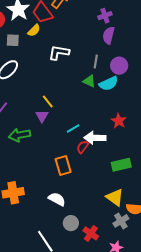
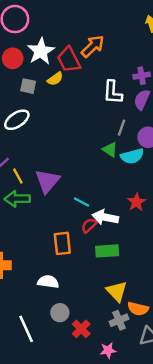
white L-shape: (59, 52) -> (113, 92), moved, turned -105
yellow line: (48, 102) -> (18, 176), moved
purple triangle: (42, 116) -> (47, 181), size x1.6
cyan line: (73, 129) -> (81, 202), turned 48
green rectangle: (121, 165) -> (107, 251), moved
white semicircle: (57, 199) -> (48, 282), turned -30

